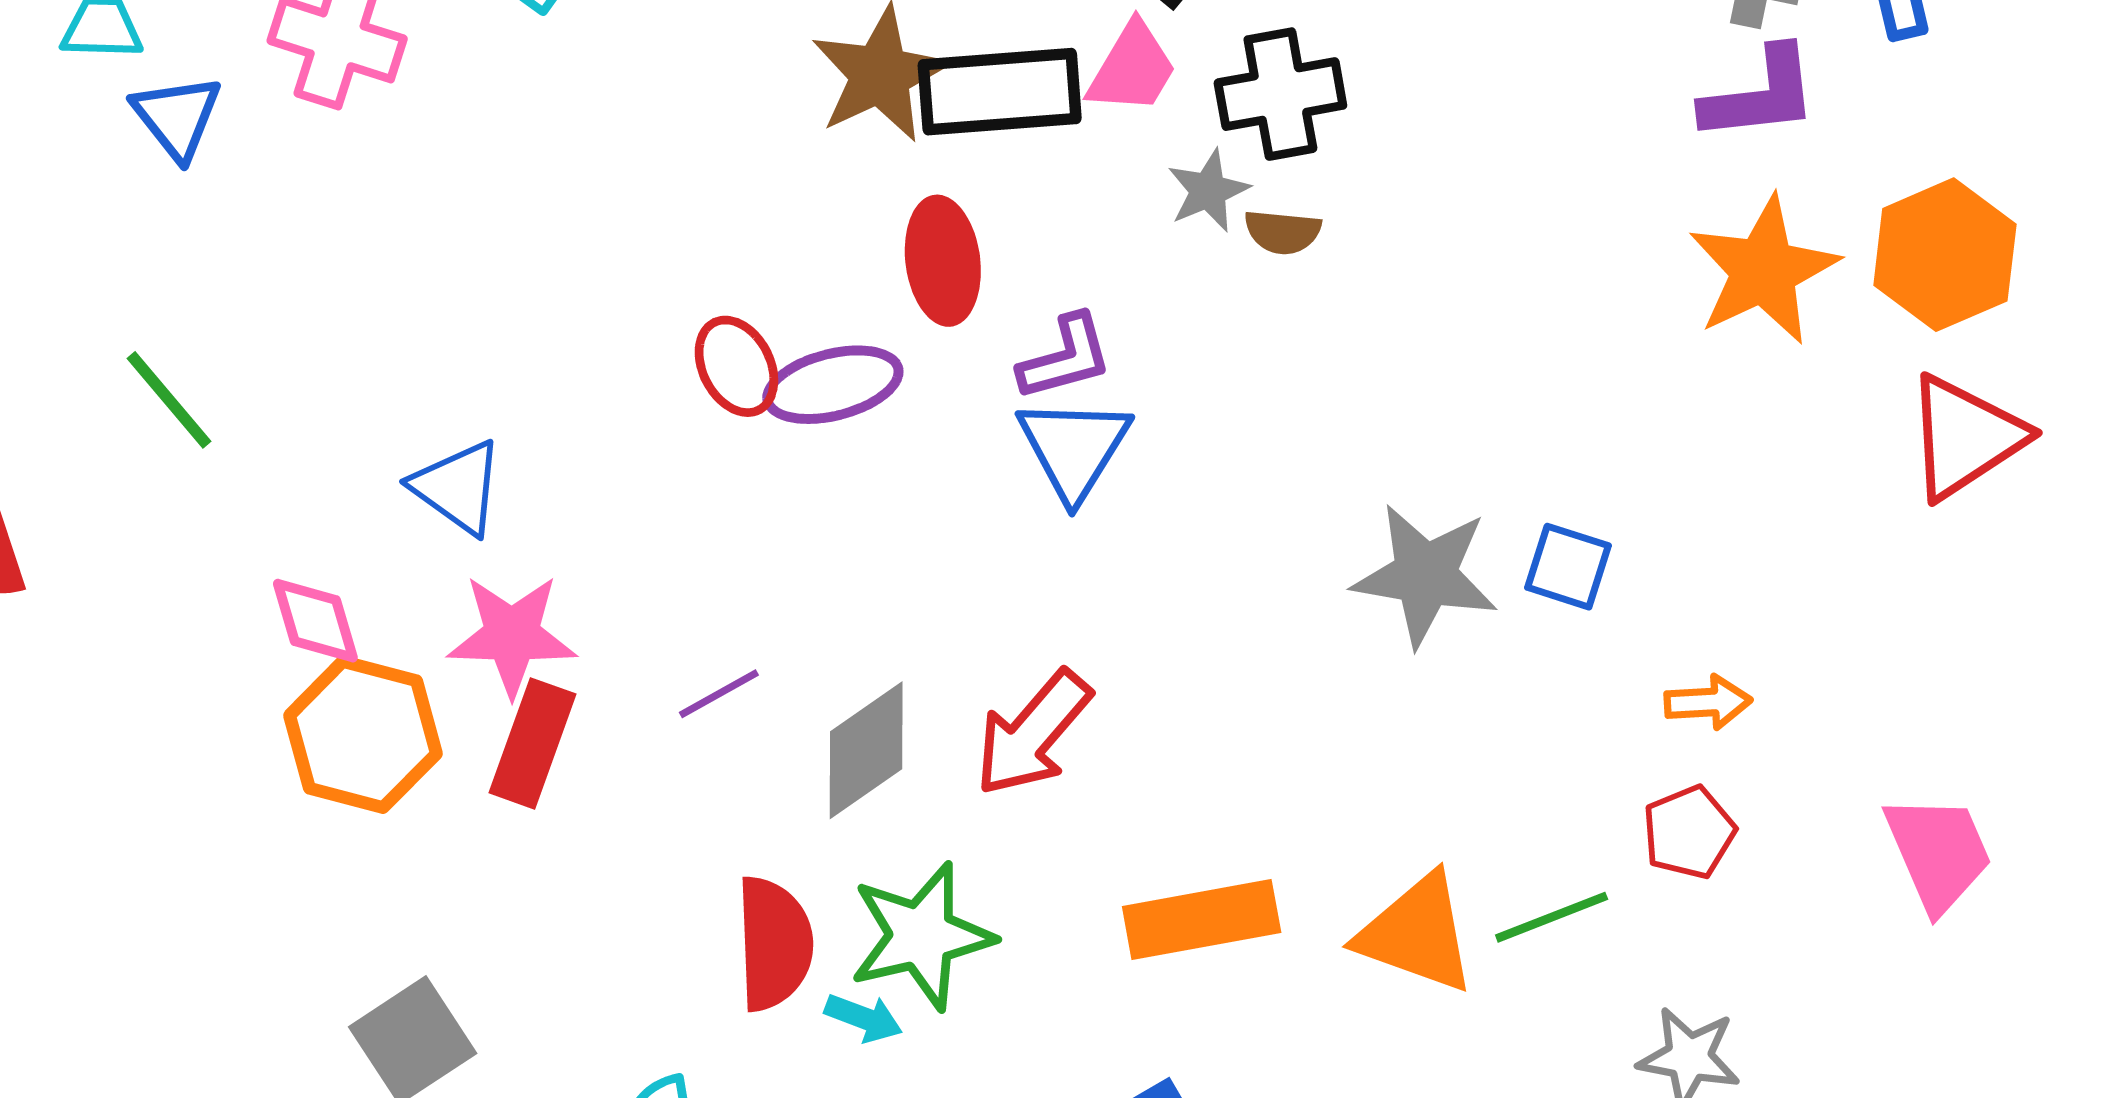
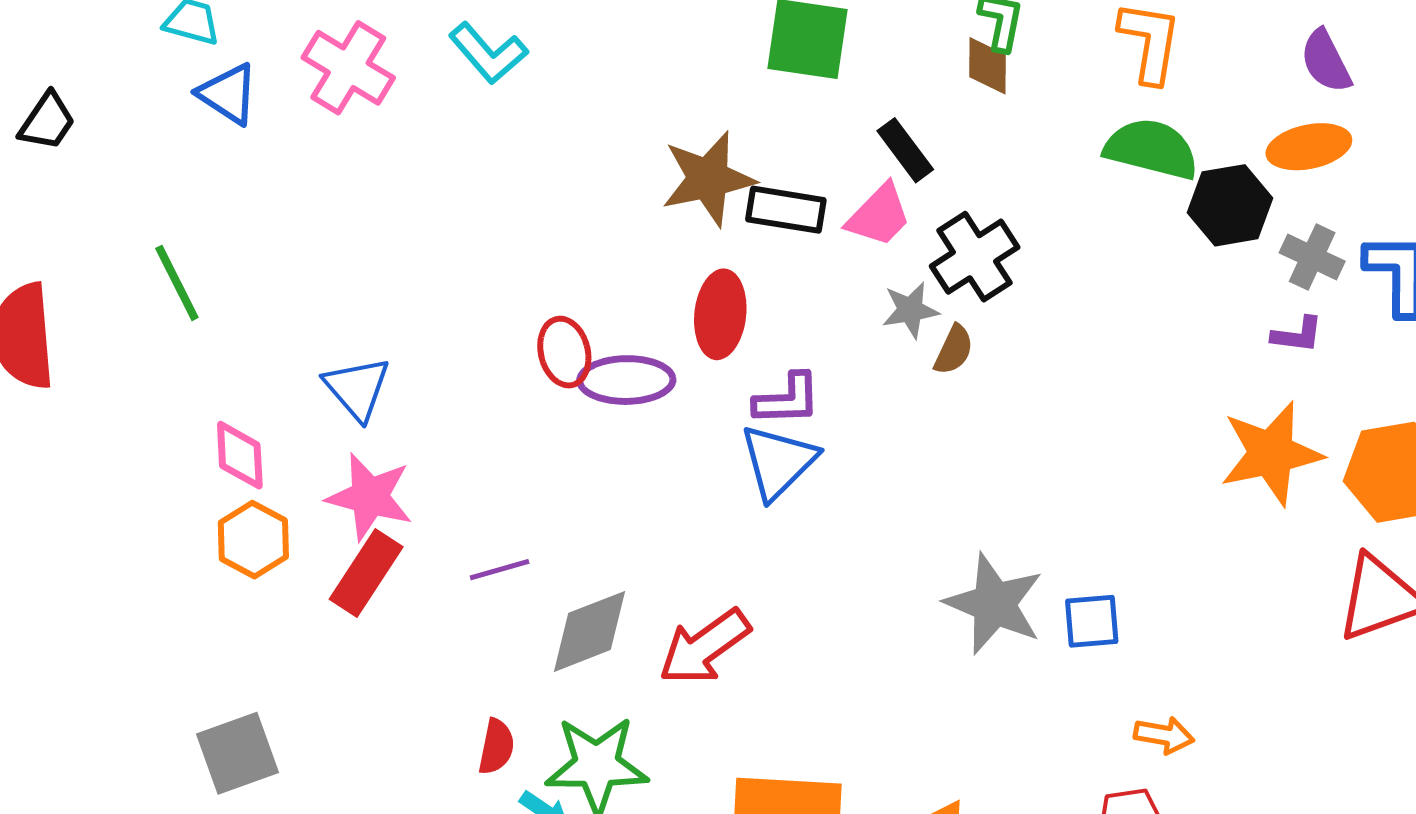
black rectangle: (1000, 92) -> (786, 210), size x0.7
black cross: (1280, 94) -> (975, 257), turned -36
purple L-shape: (1760, 95) -> (1297, 335), size x0.6
blue triangle: (177, 117) -> (228, 94), turned -32
brown semicircle: (1283, 232) -> (954, 350), turned -84
blue square: (1568, 567) -> (1092, 621), turned -36
orange hexagon: (363, 735) -> (253, 540), size x0.7
red semicircle: (774, 943) -> (496, 747), size x0.6

